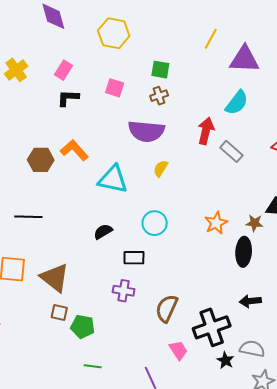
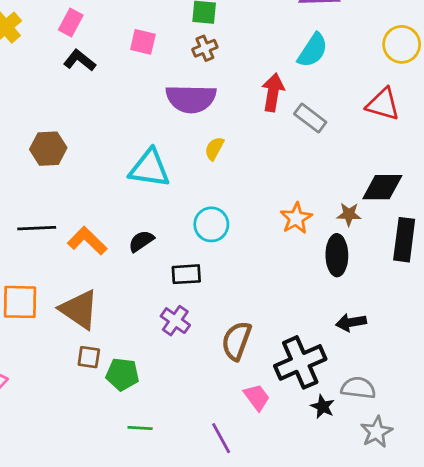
black L-shape: (68, 98) -> (80, 60), turned 40
orange L-shape: (74, 150) -> (87, 241), moved
purple cross: (124, 291) -> (175, 321), turned 30

